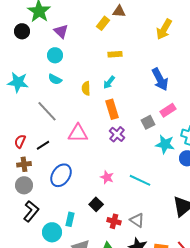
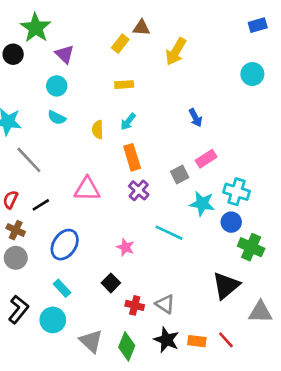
yellow arrow: (164, 29) -> (176, 52), moved
yellow rectangle: (115, 54) -> (124, 85), moved
blue arrow: (160, 79) -> (196, 118), size x0.6
gray line: (47, 111) -> (29, 160), moved
brown cross: (24, 164) -> (16, 230), turned 32
cyan line: (140, 180) -> (169, 233), moved
black L-shape: (31, 211) -> (18, 309), moved
cyan rectangle: (70, 219) -> (62, 288), moved, turned -56

